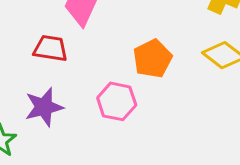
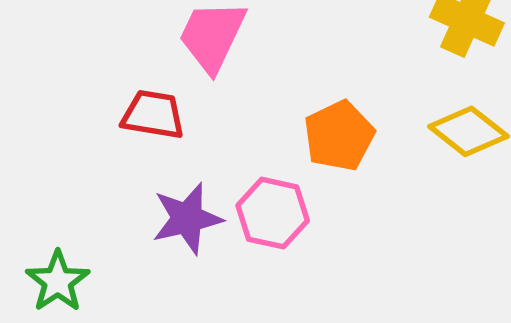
purple star: (44, 107) -> (187, 218), moved

